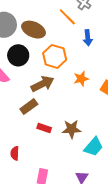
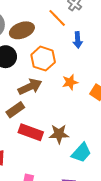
brown ellipse: (34, 30) -> (22, 30), turned -45
red rectangle: (44, 128) -> (31, 132), size x1.6

